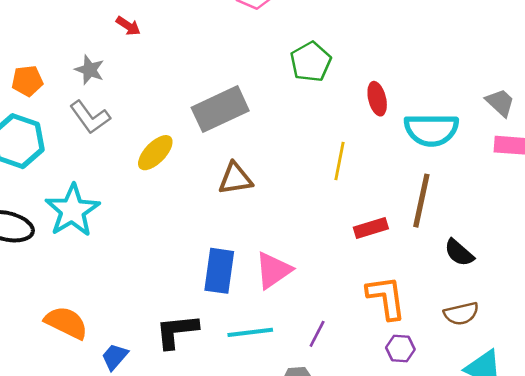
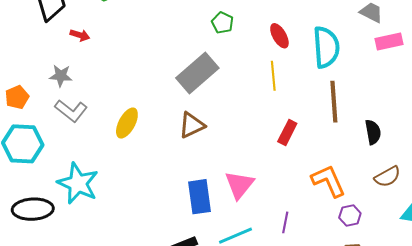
green pentagon: (311, 62) -> (222, 23), size x0.7
gray rectangle: (220, 109) -> (197, 73), moved
cyan semicircle: (431, 130) -> (326, 47), turned -78
yellow line: (340, 161) -> (273, 76), moved
red rectangle: (371, 228) -> (287, 133), moved, turned -30
black semicircle: (459, 253) -> (373, 132), turned -125

